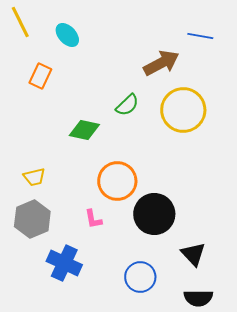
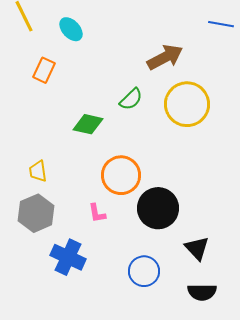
blue line: (200, 36) -> (221, 24), moved
yellow trapezoid: (34, 177) -> (38, 171), turned 95

